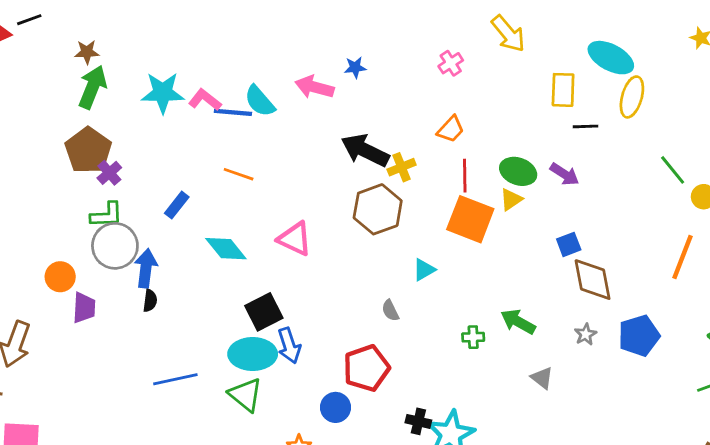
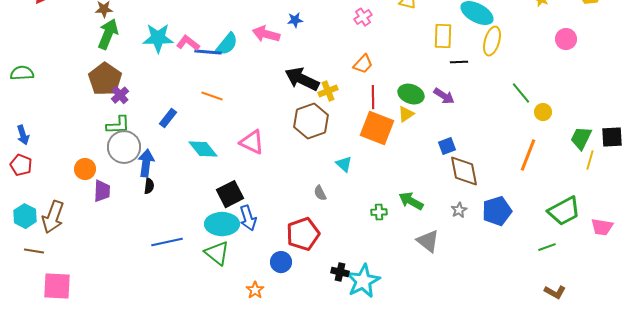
cyan semicircle: (260, 101) -> (227, 44), turned -100
cyan triangle: (424, 270) -> (344, 164), turned -48
gray triangle: (542, 378) -> (428, 241), size x1.4

